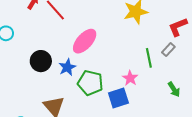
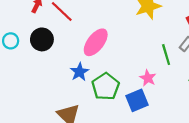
black circle: (41, 61) -> (42, 39), moved
green pentagon: (90, 83) -> (106, 87), turned 30

